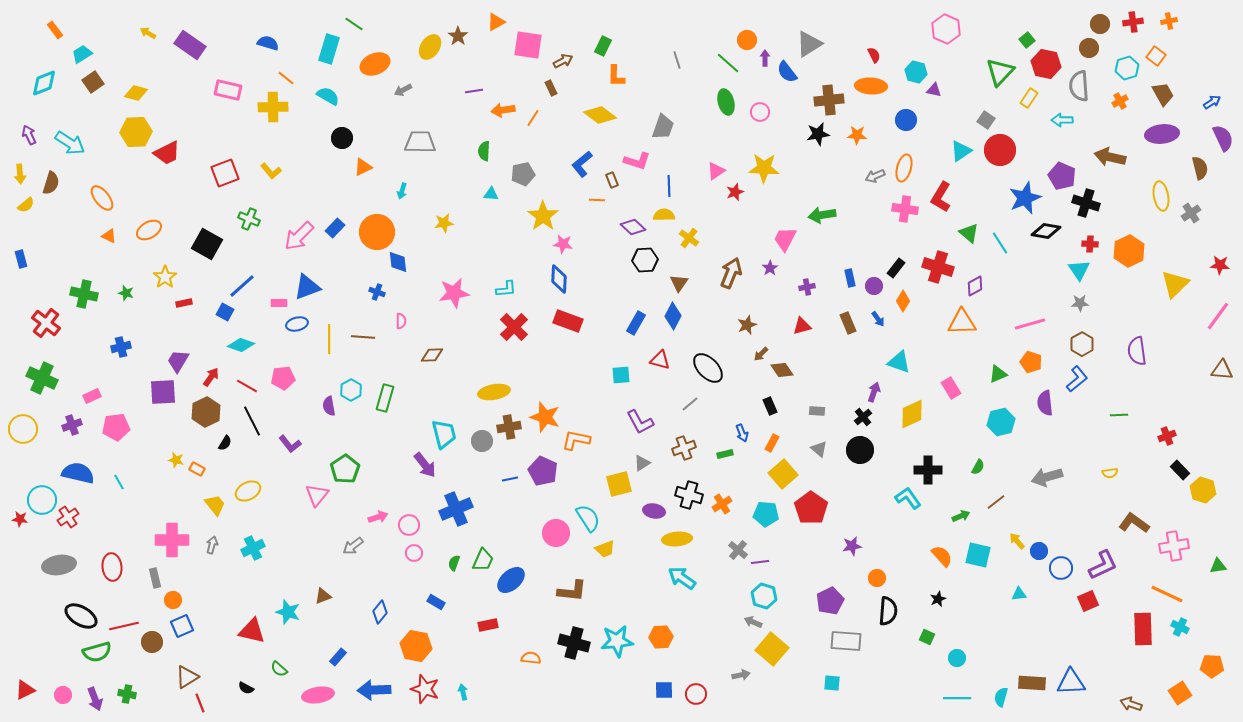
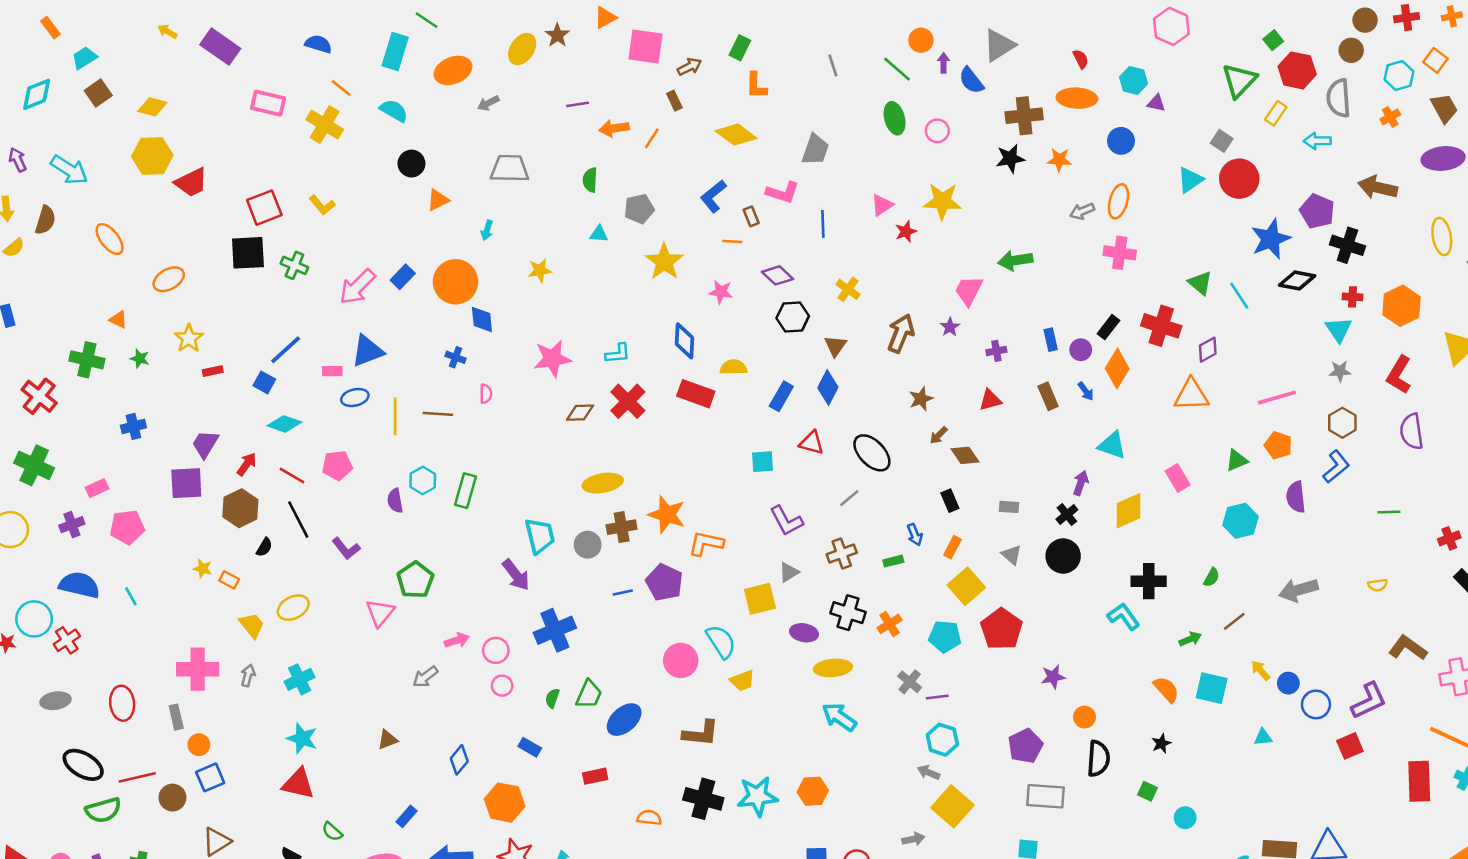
yellow cross: (273, 107) -> (325, 125), turned 32
red L-shape: (941, 197) -> (1399, 375), moved
yellow semicircle: (664, 215) -> (734, 367), moved
orange triangle: (109, 236) -> (118, 320), moved
black square: (207, 244) -> (248, 253), moved, turned -32
pink star: (563, 244) -> (721, 292), moved
orange diamond: (903, 301) -> (1117, 369), size x1.4
brown diamond: (432, 355) -> (580, 413), moved
gray ellipse: (59, 565) -> (55, 701), size x0.7
cyan star: (288, 612) -> (302, 738), moved

